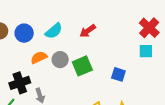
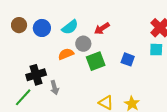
orange semicircle: (39, 57) -> (66, 54), moved
gray circle: (60, 60) -> (83, 44), moved
blue square: (118, 74) -> (128, 59), moved

